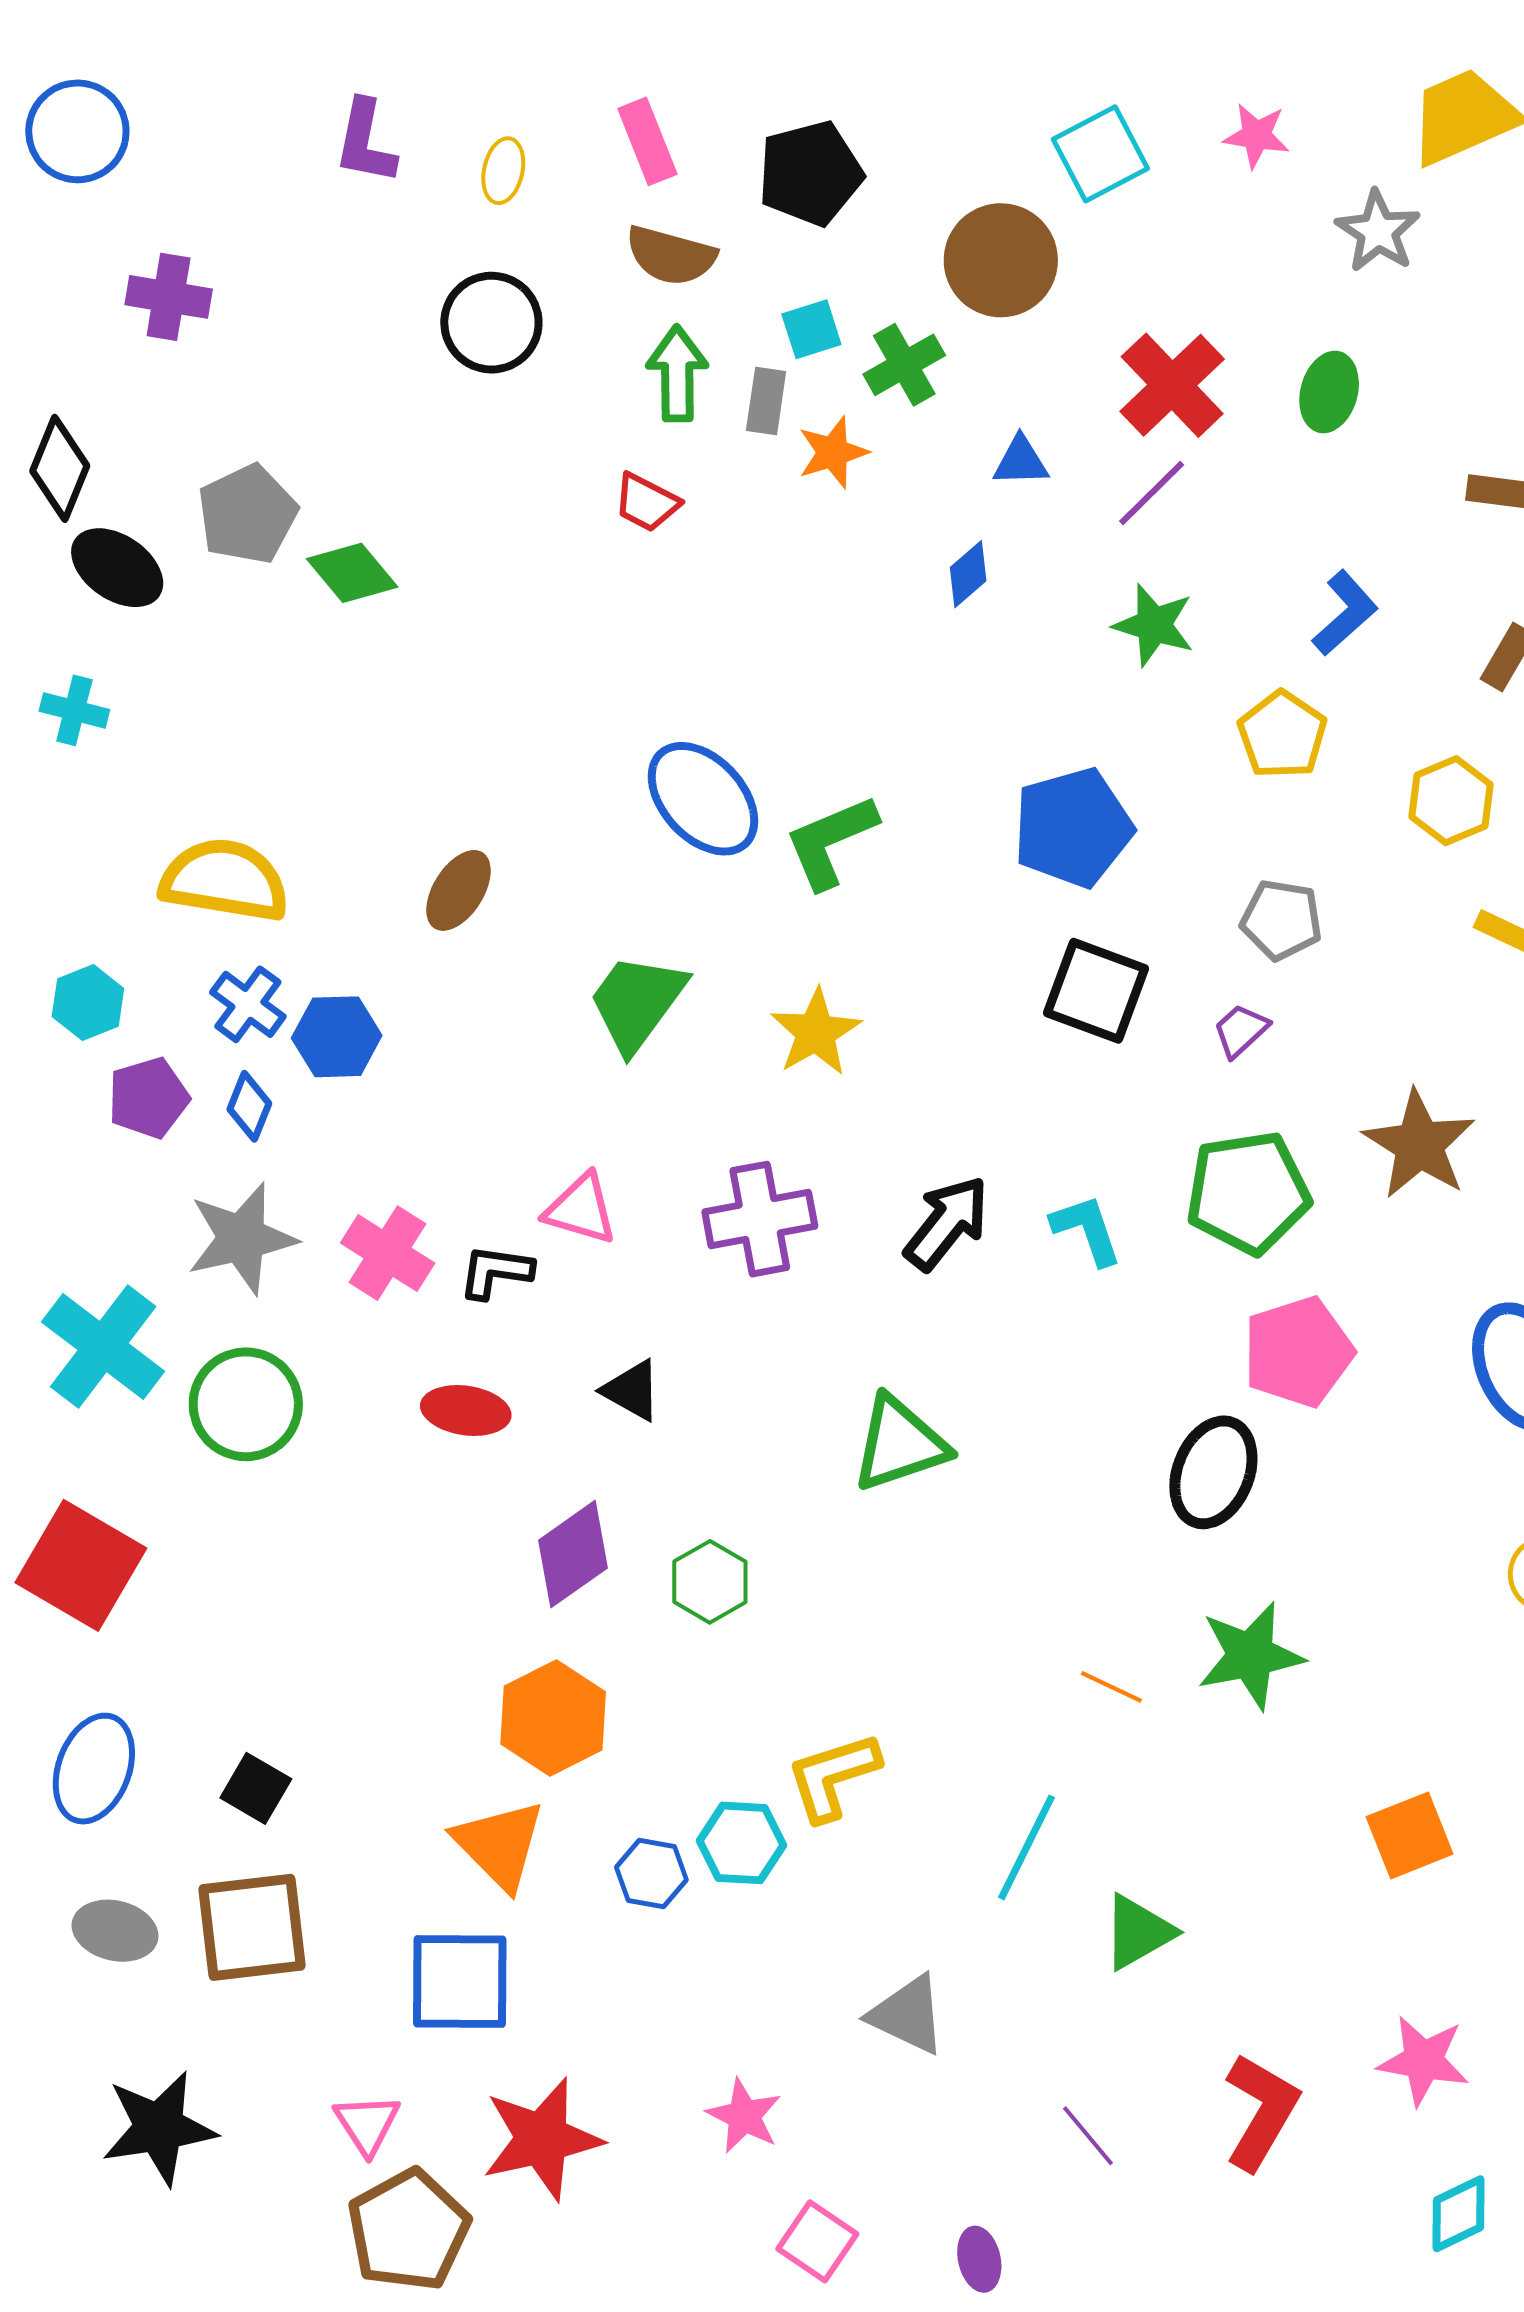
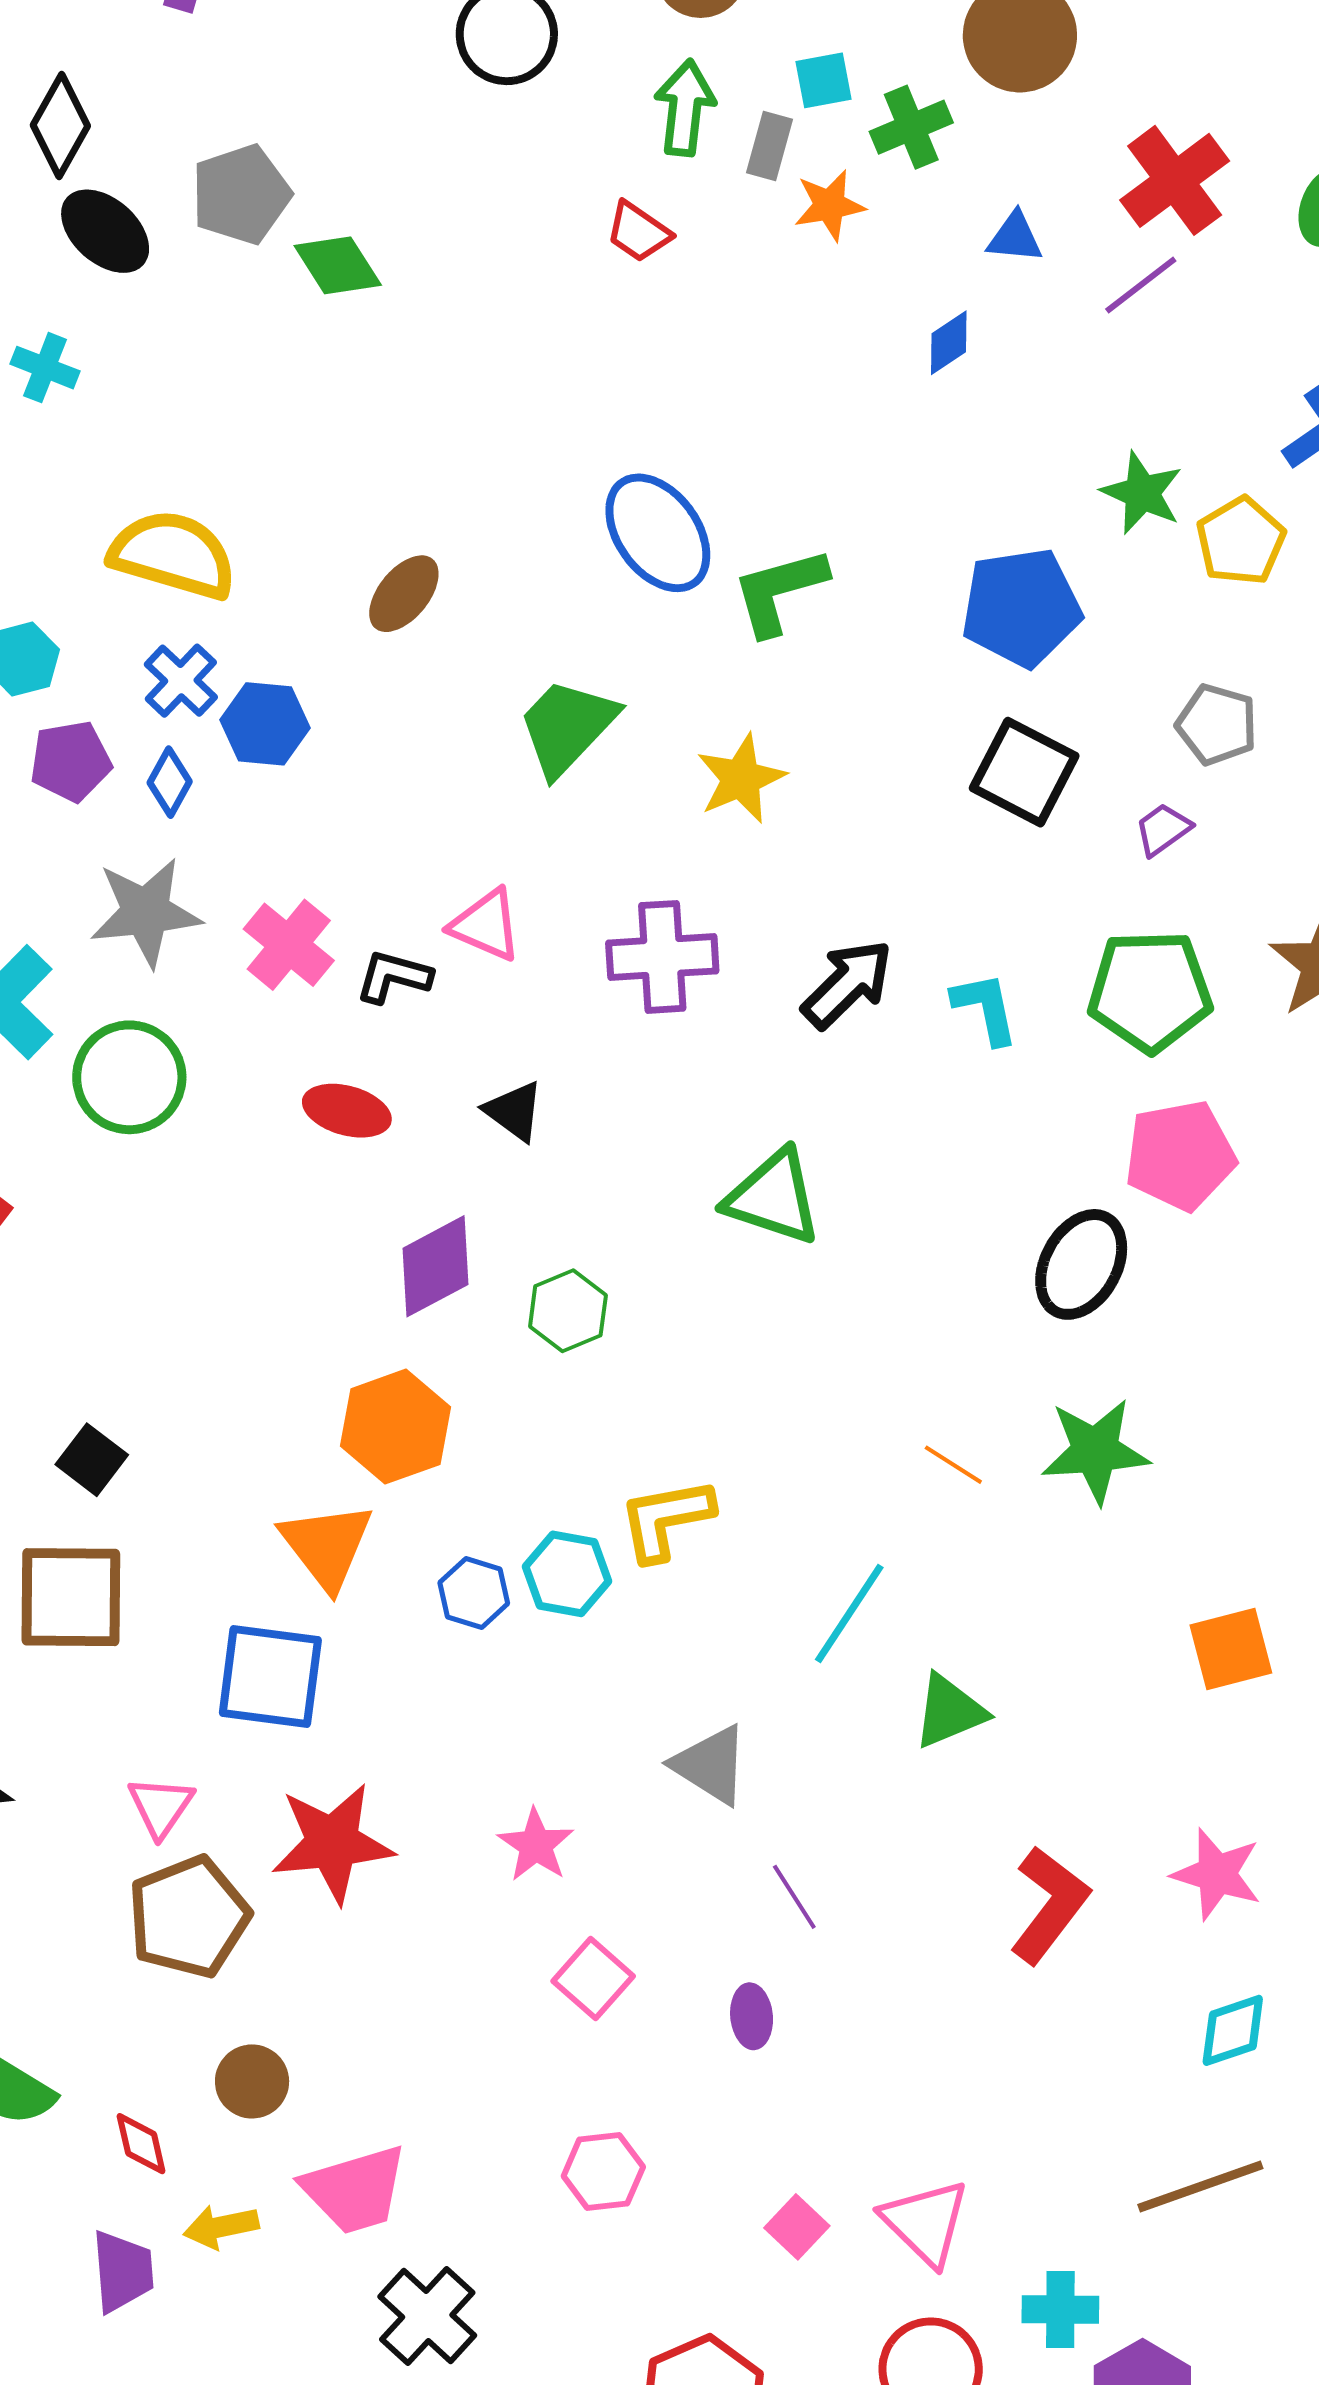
green star: (1154, 625) -> (1142, 493), moved
green triangle: (900, 1444) -> (773, 1197), turned 30
purple line: (1088, 2136) -> (794, 1897), moved

